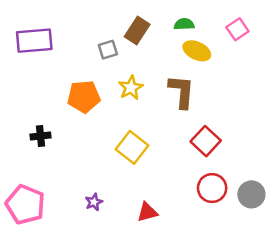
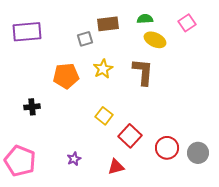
brown rectangle: (137, 30) -> (108, 24), turned 50
red square: (206, 141) -> (130, 136), moved
yellow square: (132, 147) -> (104, 116), size x0.7

